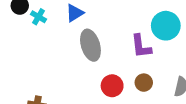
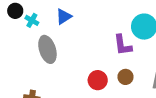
gray ellipse: (90, 45) -> (47, 49), moved

